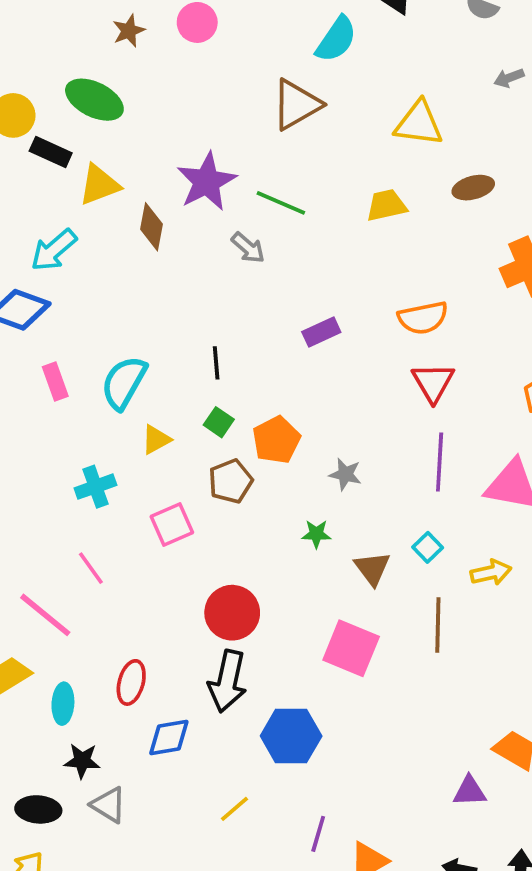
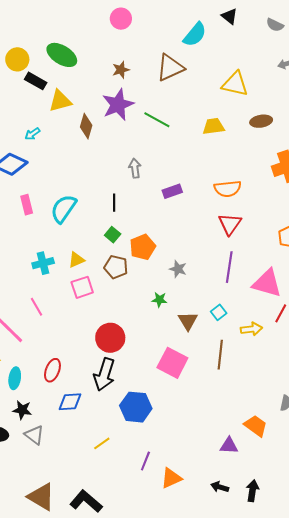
brown star: (129, 31) -> (121, 70), moved
gray arrow: (248, 248) -> (135, 168), moved, turned -144
cyan arrow: (54, 250) -> (32, 134), size x0.6
yellow triangle: (156, 440) -> (76, 260), moved
brown pentagon: (231, 481) -> (116, 267), turned 30

